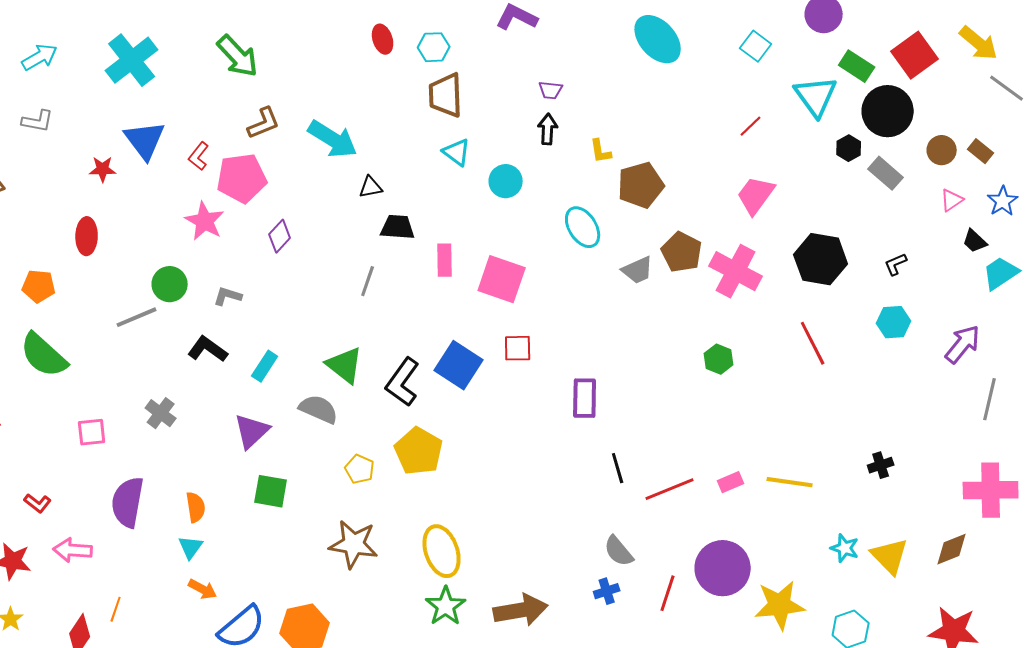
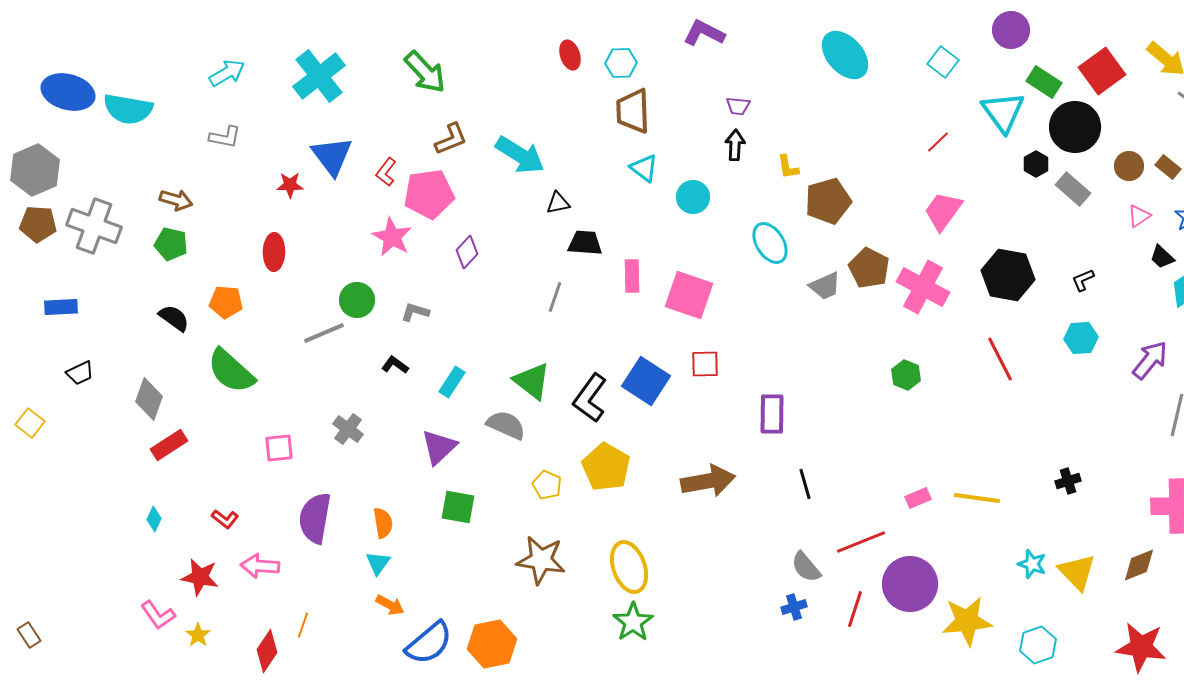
black L-shape: (208, 349) -> (395, 365), size x0.7
red line: (670, 489) -> (861, 542), moved
brown arrow: (521, 610) -> (708, 481), moved

